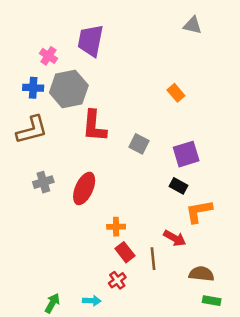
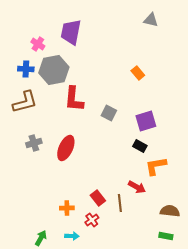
orange cross: (116, 227) -> (67, 208), moved
brown semicircle: (201, 274) -> (170, 211), moved

